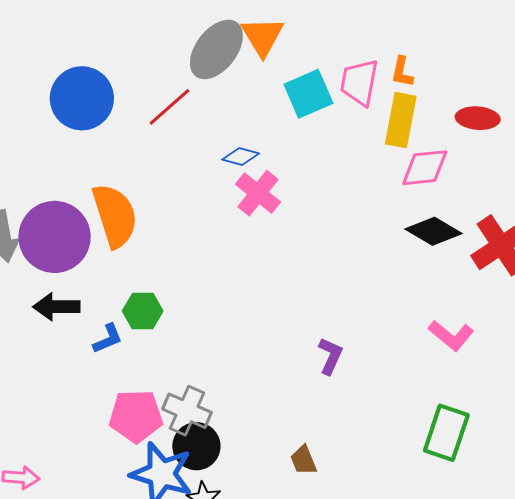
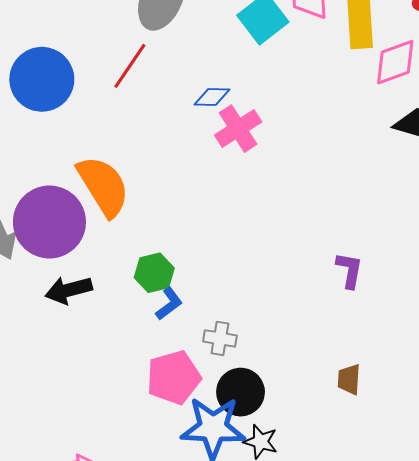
pink cross: (258, 193) -> (238, 129), turned 33
blue L-shape: (108, 339) -> (169, 304), moved
gray cross: (187, 411) -> (220, 338), moved, size x0.7
brown trapezoid: (304, 460) -> (349, 379), turned 40

